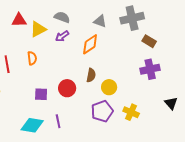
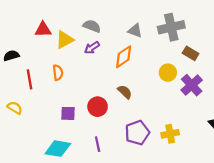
purple cross: (150, 69) -> (192, 85), turned -30
brown semicircle: (91, 75) -> (125, 92), turned -56
yellow circle: (109, 87) -> (168, 73), moved
yellow cross: (131, 112) -> (170, 134), turned -35
purple line: (58, 121) -> (98, 144), moved

